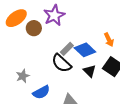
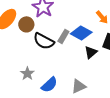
black semicircle: (61, 63) -> (44, 41), moved
black triangle: (90, 71) -> (91, 52), turned 48

